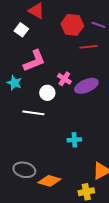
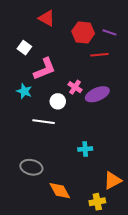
white square: (21, 30) -> (24, 48), moved
gray ellipse: (24, 170) -> (31, 167), moved
orange diamond: (49, 181) -> (60, 191), turned 45

